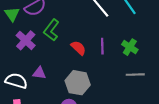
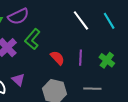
purple triangle: (39, 73) -> (18, 80), turned 32
gray line: (135, 75) -> (92, 89), moved

